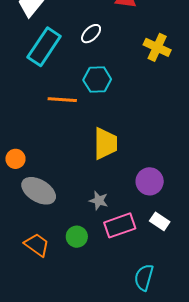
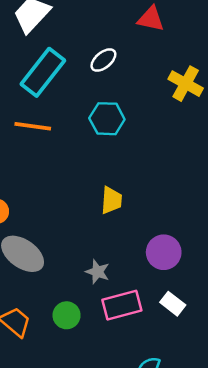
orange line: (62, 100) -> (33, 126), moved
yellow trapezoid: (105, 144) -> (111, 200), size x0.7

